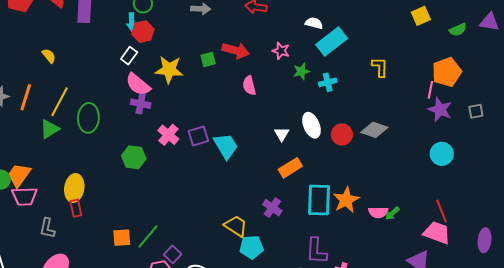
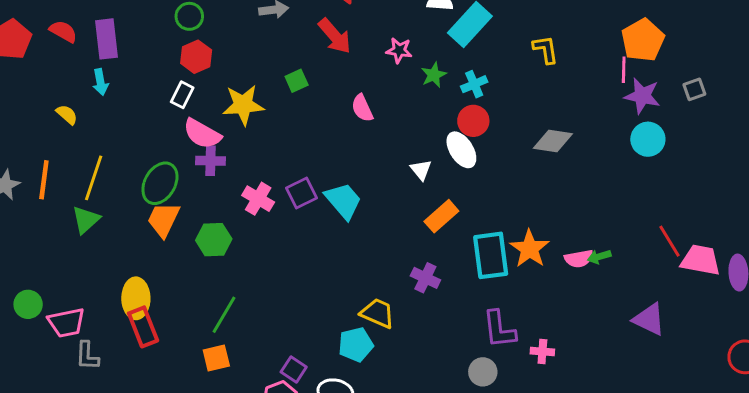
cyan arrow: (132, 22) -> (100, 82), moved
red arrow: (236, 50) -> (335, 36), moved, turned 44
green ellipse: (88, 118) -> (160, 183), moved, turned 36
red circle: (342, 134) -> (473, 121), moved
cyan circle: (442, 154) -> (648, 139), moved
orange trapezoid: (19, 175) -> (163, 220), moved
red rectangle: (76, 208) -> (143, 327), size x1.5
green arrow: (392, 213) -> (599, 257), turned 35
gray L-shape: (47, 228) -> (87, 356), moved
pink trapezoid: (437, 233) -> (701, 260), moved
green line: (148, 237) -> (224, 315), moved
cyan pentagon: (251, 247) -> (356, 345), moved

